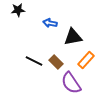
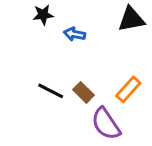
black star: (18, 10) -> (43, 15), moved
black triangle: (73, 37) -> (131, 19), moved

